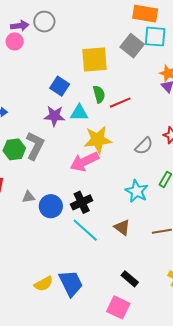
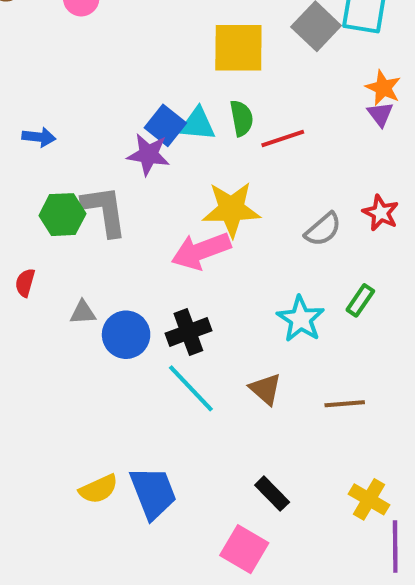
blue square: (60, 86) -> (165, 125), moved
cyan triangle: (79, 113) -> (197, 124), moved
gray L-shape: (35, 146) -> (105, 211), turned -40

